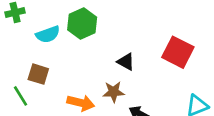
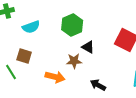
green hexagon: (82, 23) -> (72, 25), moved
brown star: (114, 92) -> (74, 61), moved

